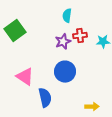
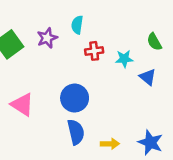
purple star: (63, 42) -> (47, 38), moved
blue semicircle: (45, 98) -> (76, 132), moved

